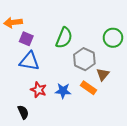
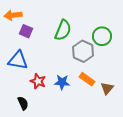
green circle: (113, 38) -> (102, 36), moved
blue triangle: (29, 61) -> (18, 60), moved
brown triangle: (103, 74) -> (107, 88), moved

